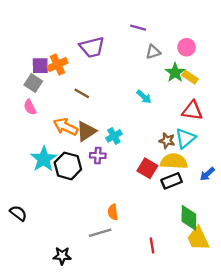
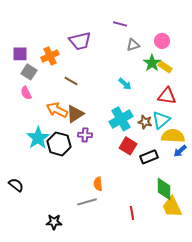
purple square: (40, 66) -> (20, 54), moved
cyan cross: (114, 136) -> (121, 119), moved, size x1.6
yellow semicircle: (174, 161) -> (173, 136), moved

